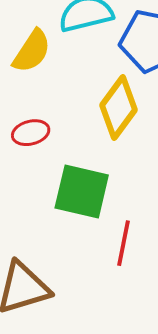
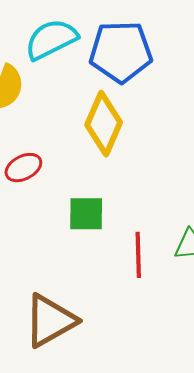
green square: (82, 191) -> (86, 214), size x0.7

